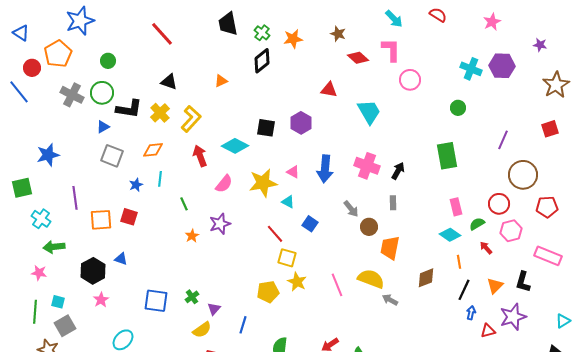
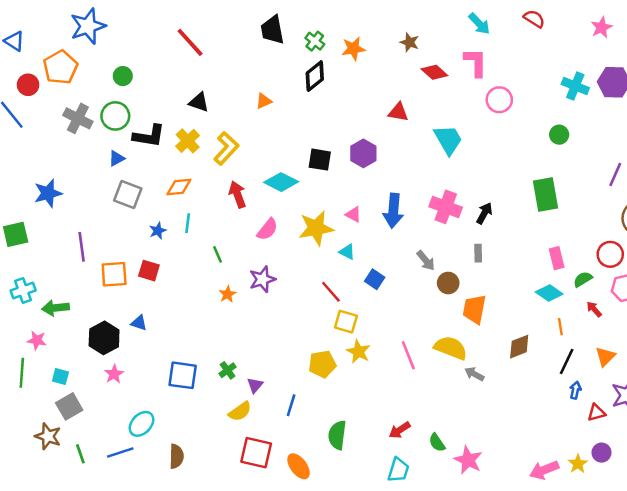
cyan cross: (41, 219) -> (23, 290), moved, turned 36
green line: (35, 312) -> (22, 373), moved

